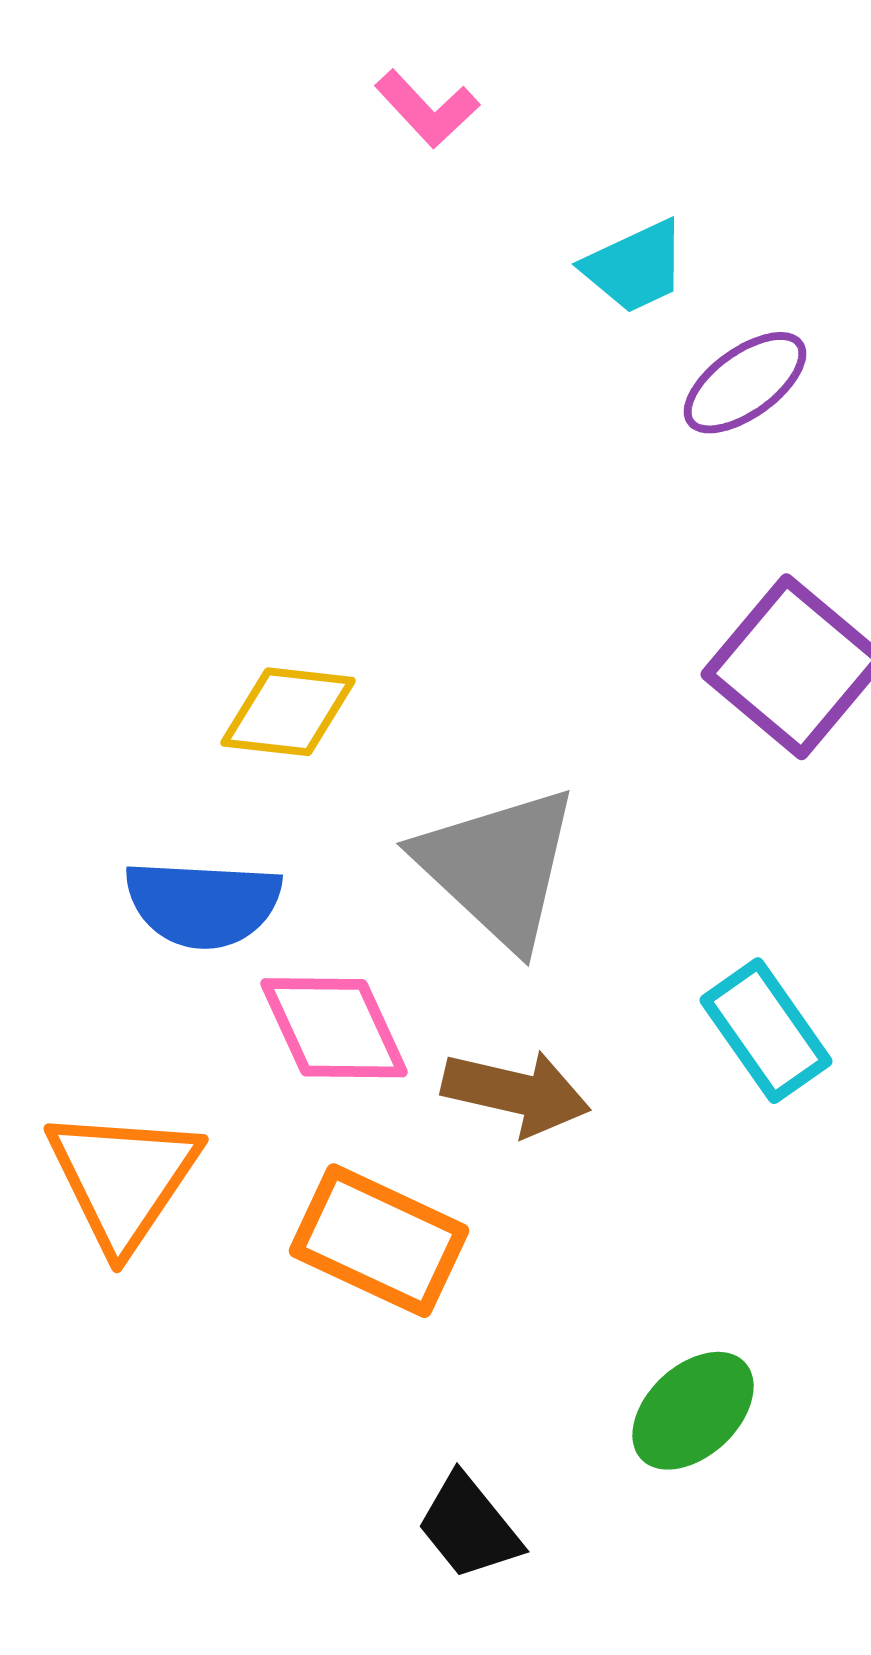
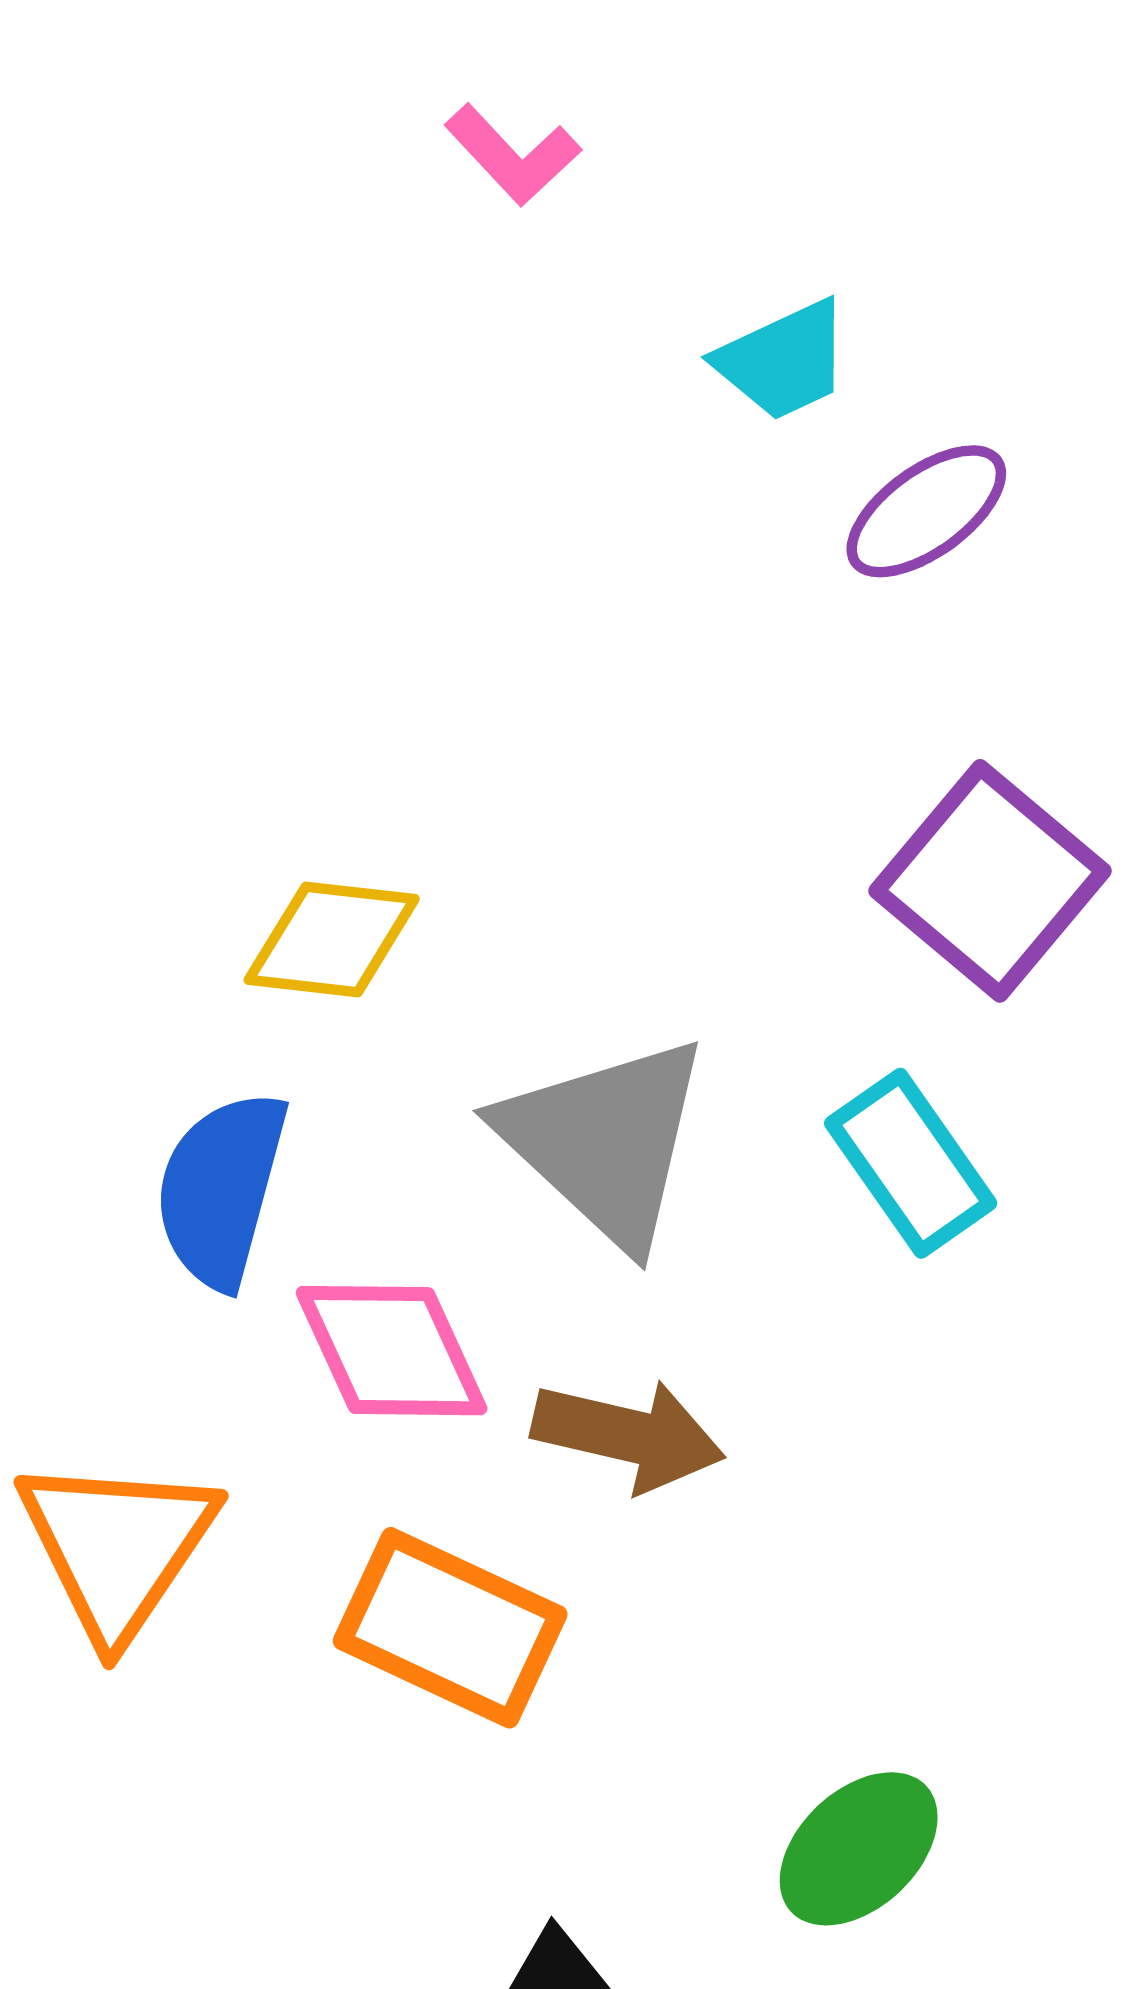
blue semicircle: (203, 904) -> (221, 1189), turned 102
cyan rectangle: (766, 1031) -> (911, 1163), moved

